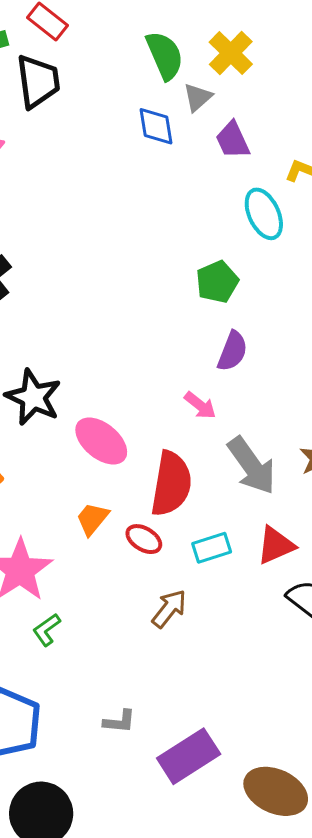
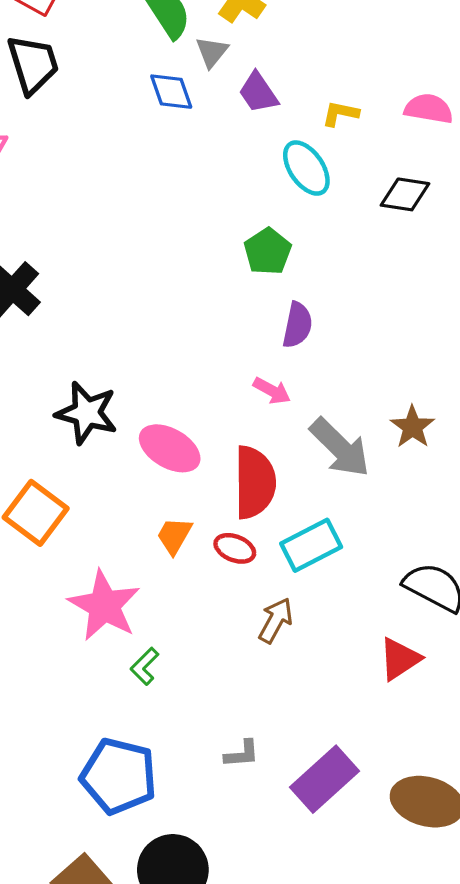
red triangle: (276, 545) -> (400, 659), moved
cyan rectangle: (212, 548) -> (311, 545), size x1.4

